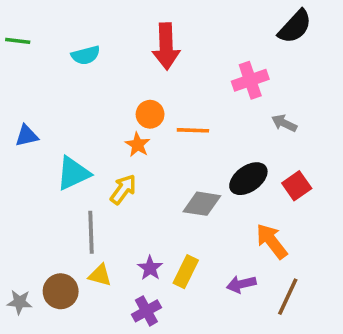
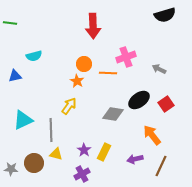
black semicircle: (295, 27) -> (165, 15), turned 30
cyan semicircle: (86, 55) -> (34, 56), moved
pink cross: (250, 80) -> (126, 57), moved
cyan triangle: (73, 173) -> (23, 120), moved

